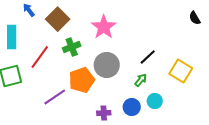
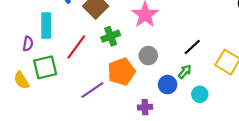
gray circle: (107, 65) -> (148, 56), size x0.7
blue circle: (132, 107) -> (168, 85), moved

